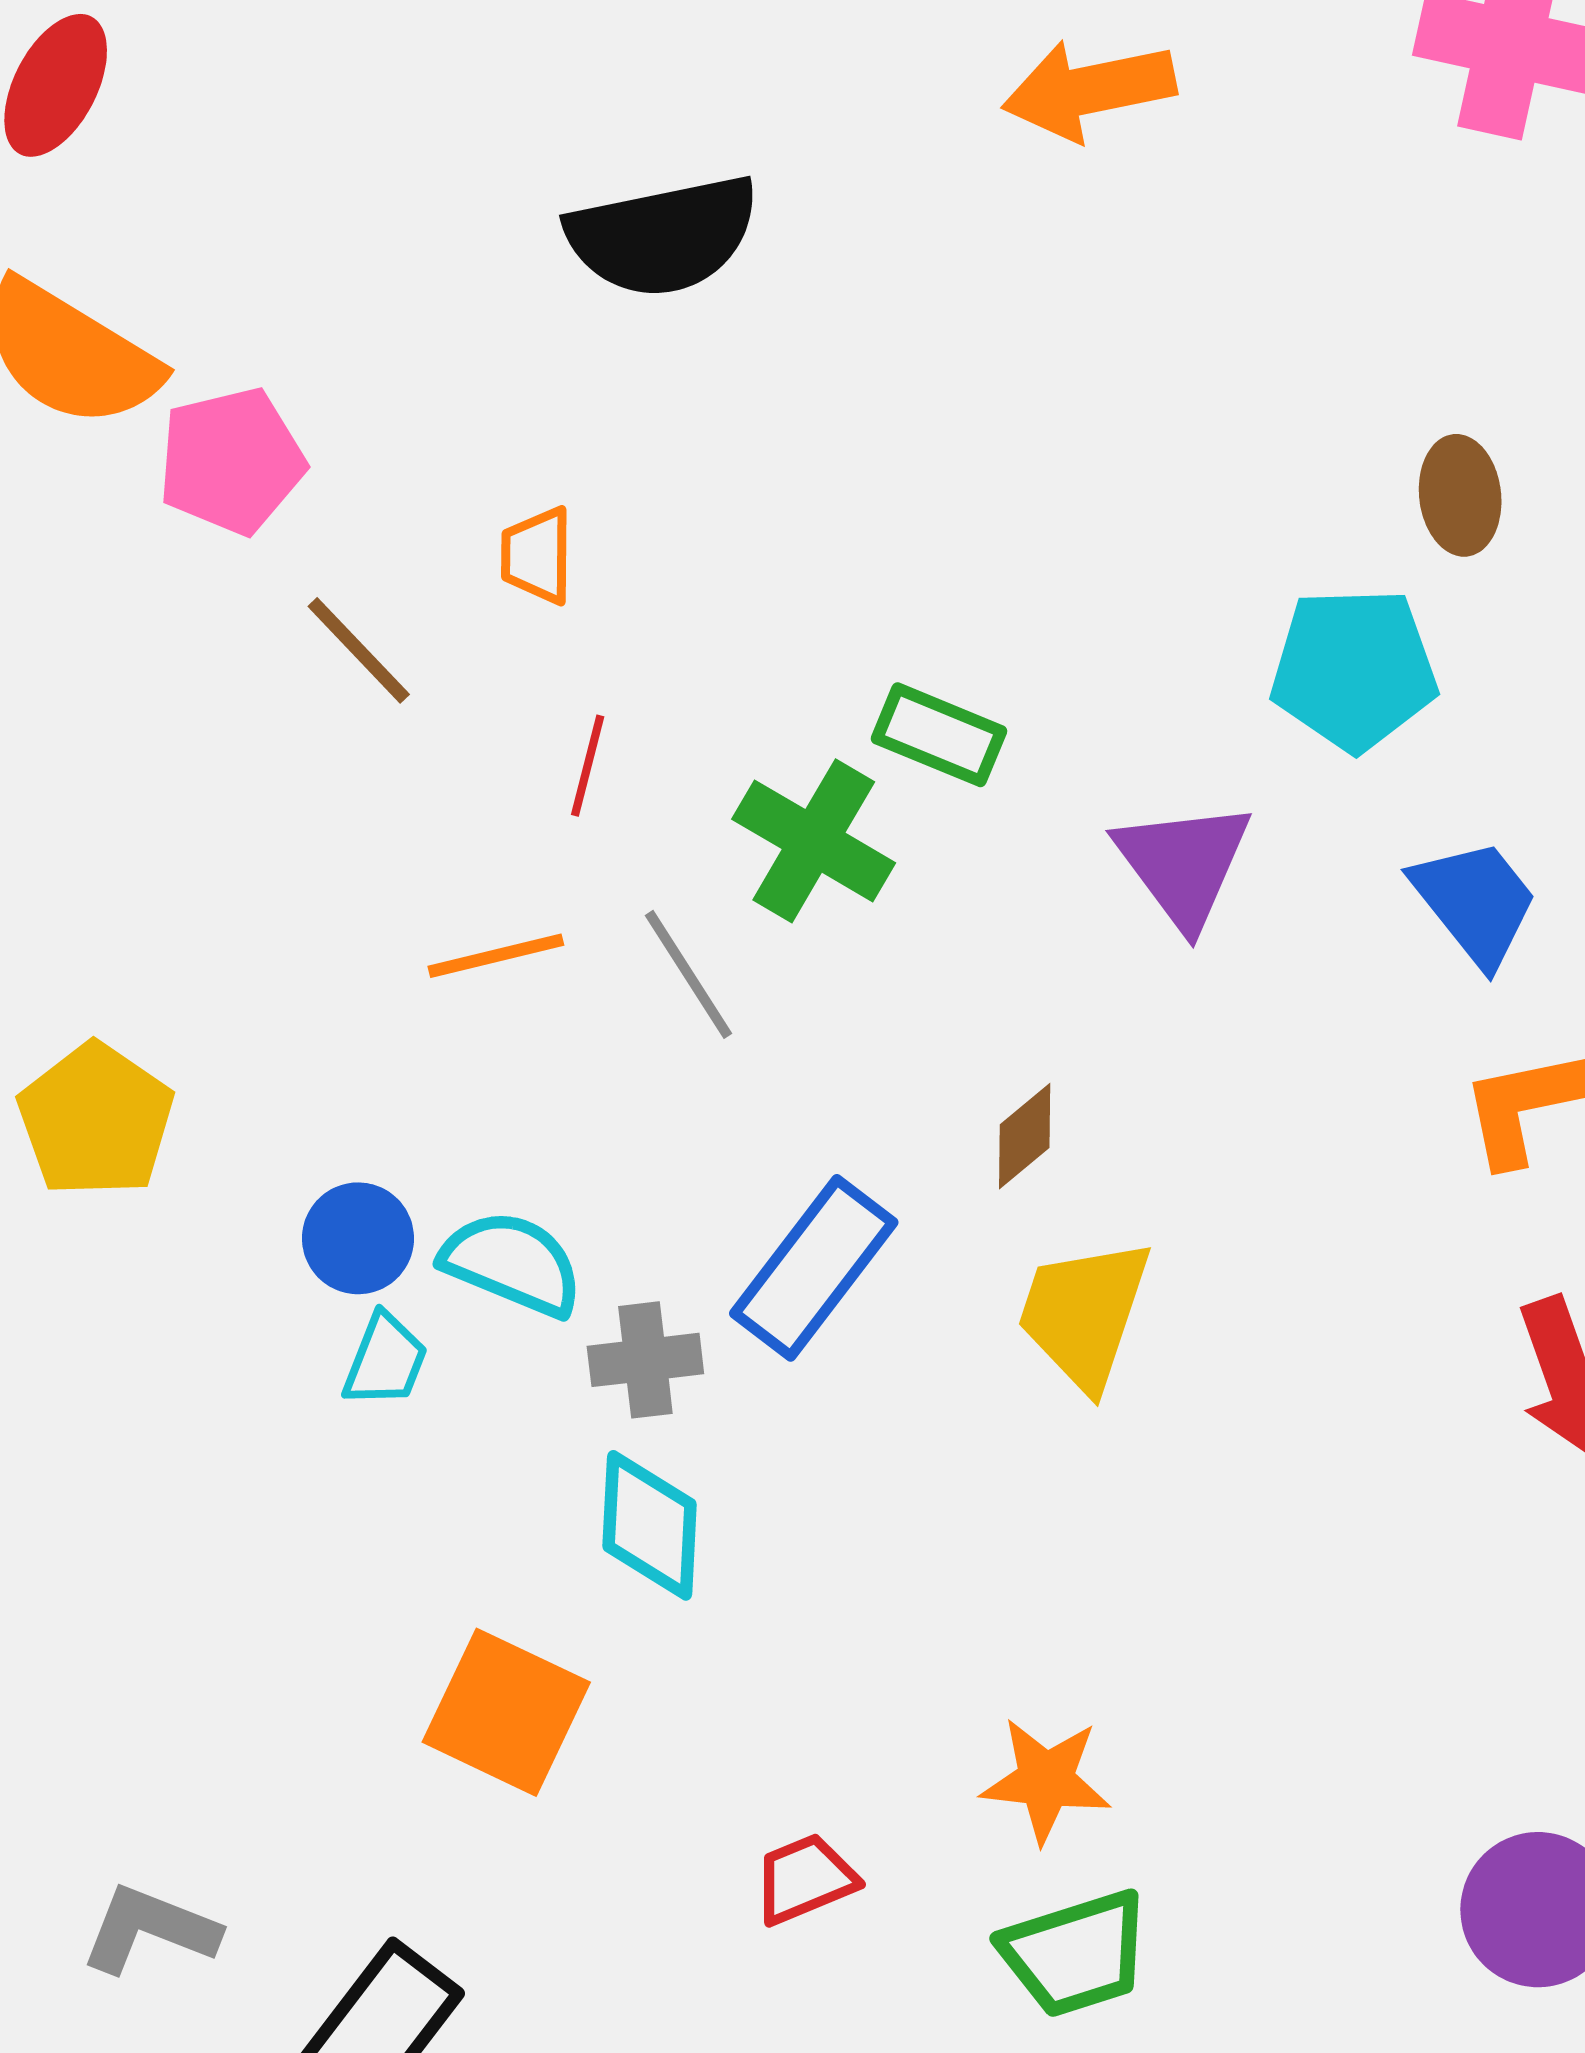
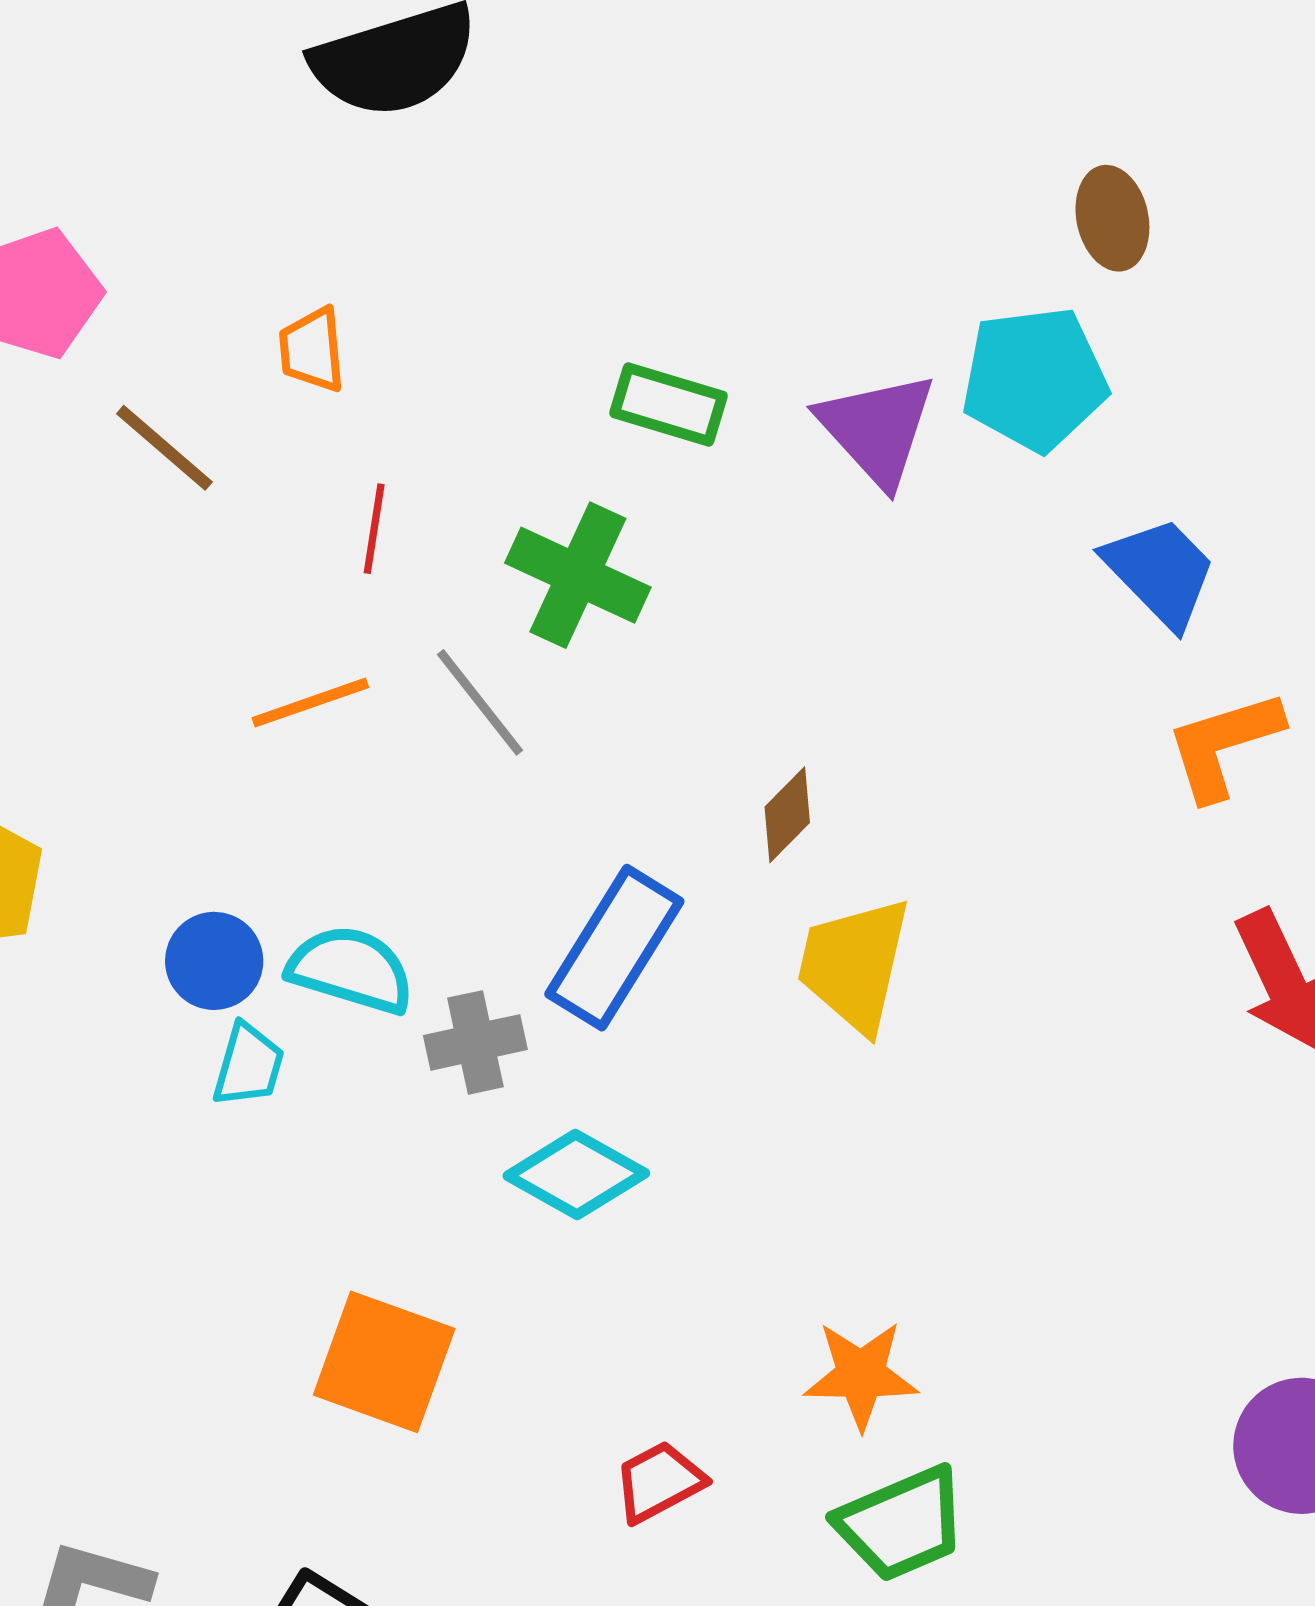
green rectangle: (939, 735) -> (668, 404), moved
purple triangle: (1183, 864) -> (877, 429), moved
cyan diamond: (650, 1525) -> (576, 1174), moved, turned -58

